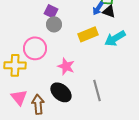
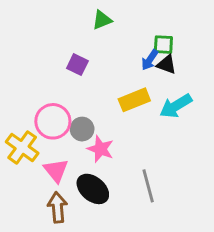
gray circle: (54, 24) -> (82, 129), moved
yellow cross: (15, 65) -> (22, 147), turned 35
pink triangle: (19, 97) -> (56, 171), moved

